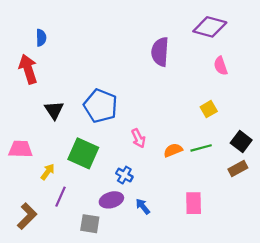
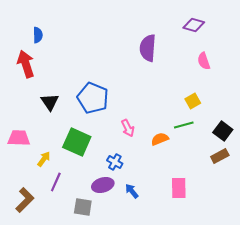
purple diamond: (210, 27) -> (194, 25), size x0.7
green line: (201, 148) -> (184, 125), moved

